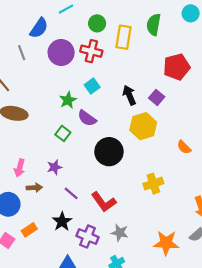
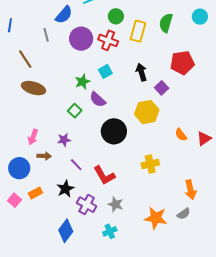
black arrow: (129, 95) -> (141, 72), moved

